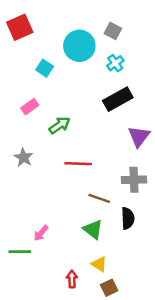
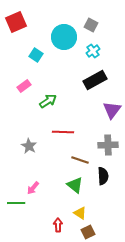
gray star: (24, 157) -> (29, 146), moved

